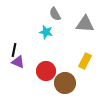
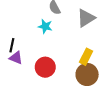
gray triangle: (85, 24) -> (86, 18), turned -36
brown circle: (65, 83) -> (87, 74), moved

